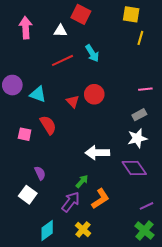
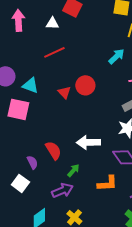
cyan arrow: (92, 53) -> (116, 56), moved, turned -102
red semicircle: (48, 125) -> (53, 150), moved
pink square: (25, 134) -> (18, 109), moved, size x1.6
orange L-shape: (100, 199) -> (107, 183), moved, turned 30
purple arrow: (71, 202) -> (62, 190), turned 30

